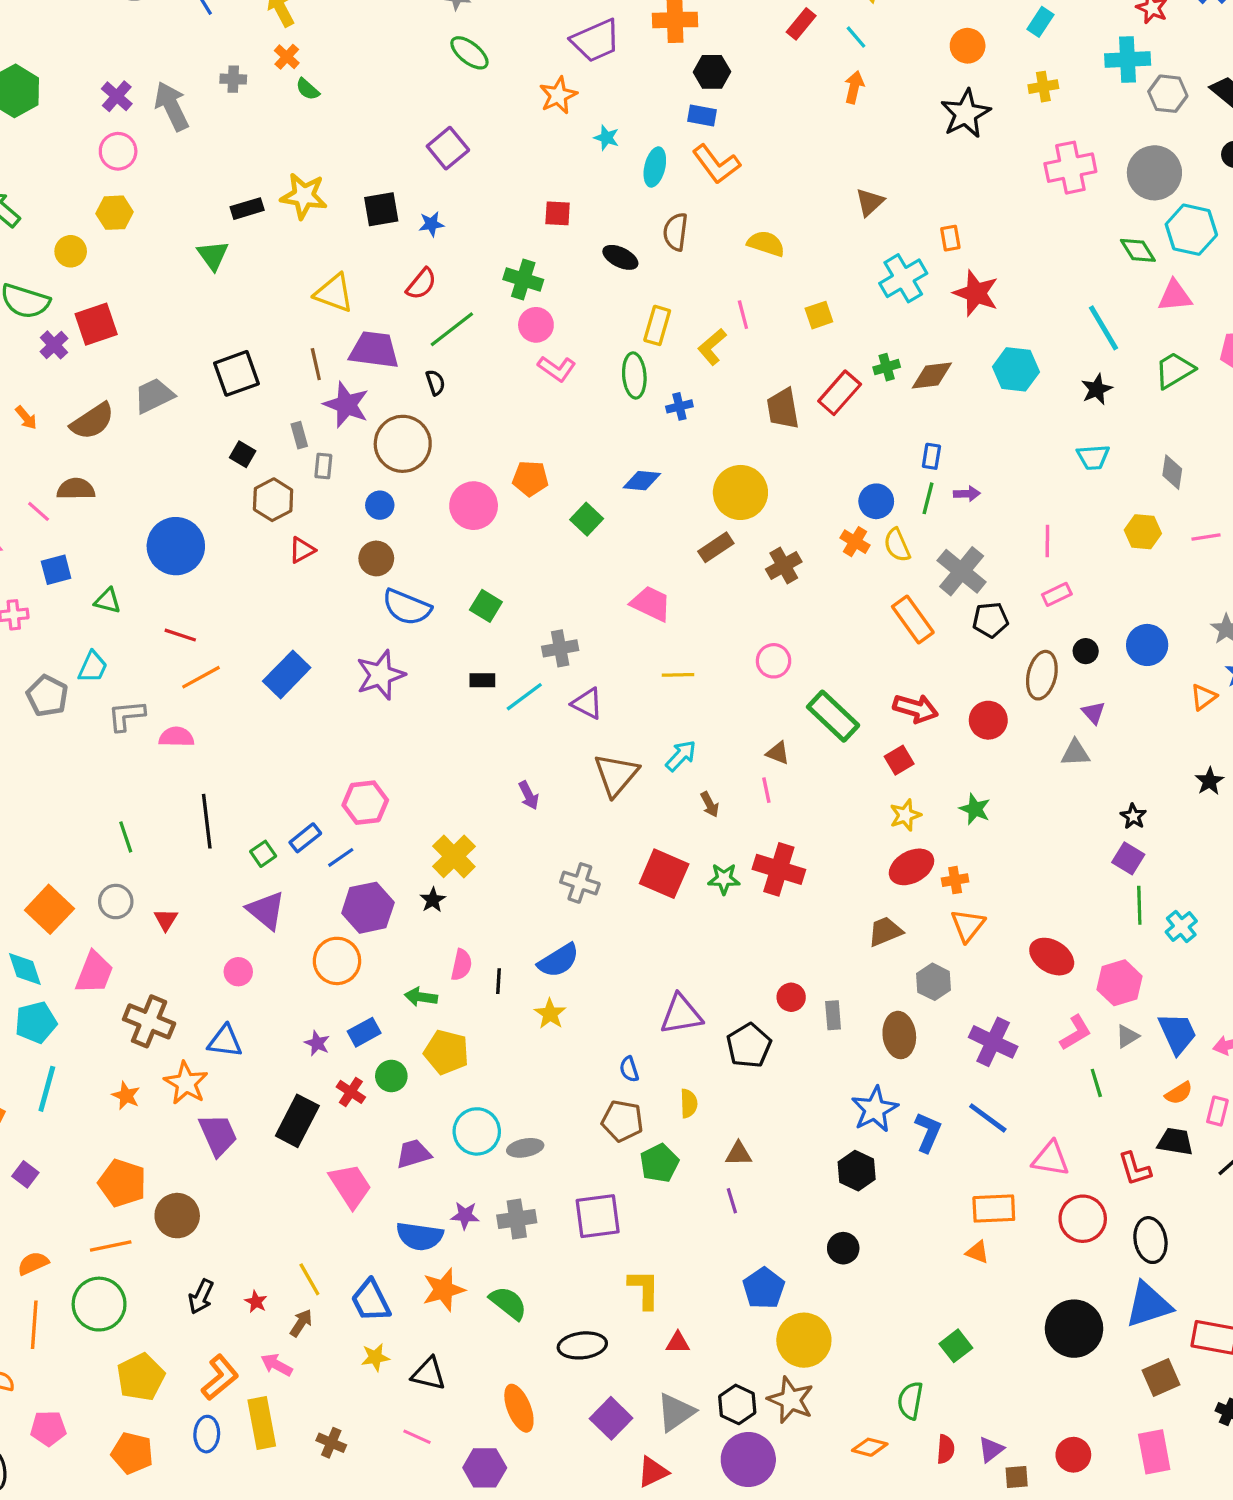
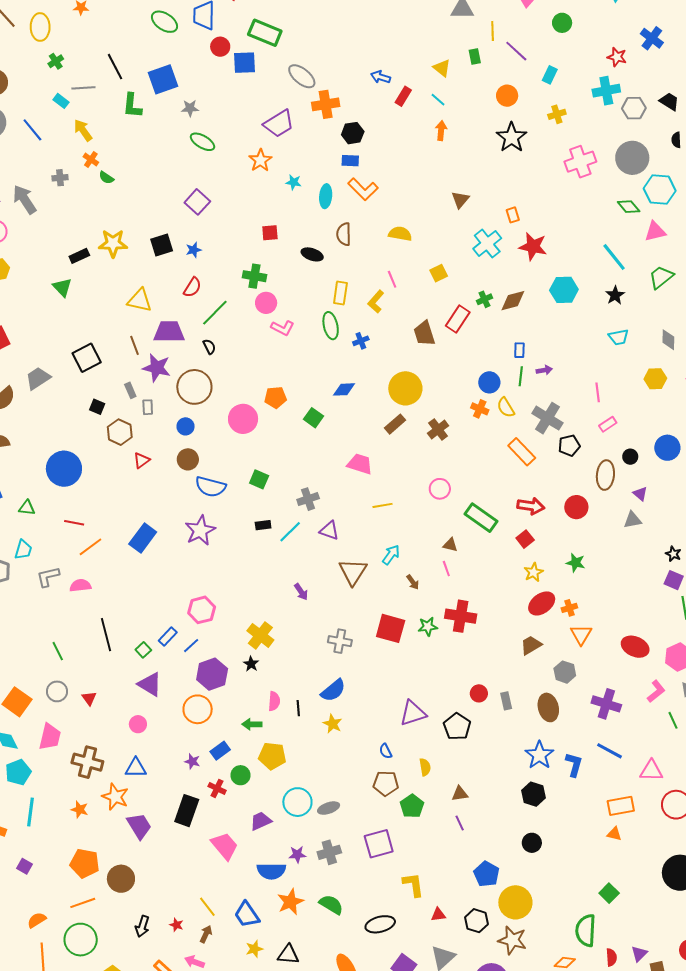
green semicircle: (910, 1401) -> (586, 931), size x1.4
black hexagon: (737, 1404) -> (477, 921), moved

